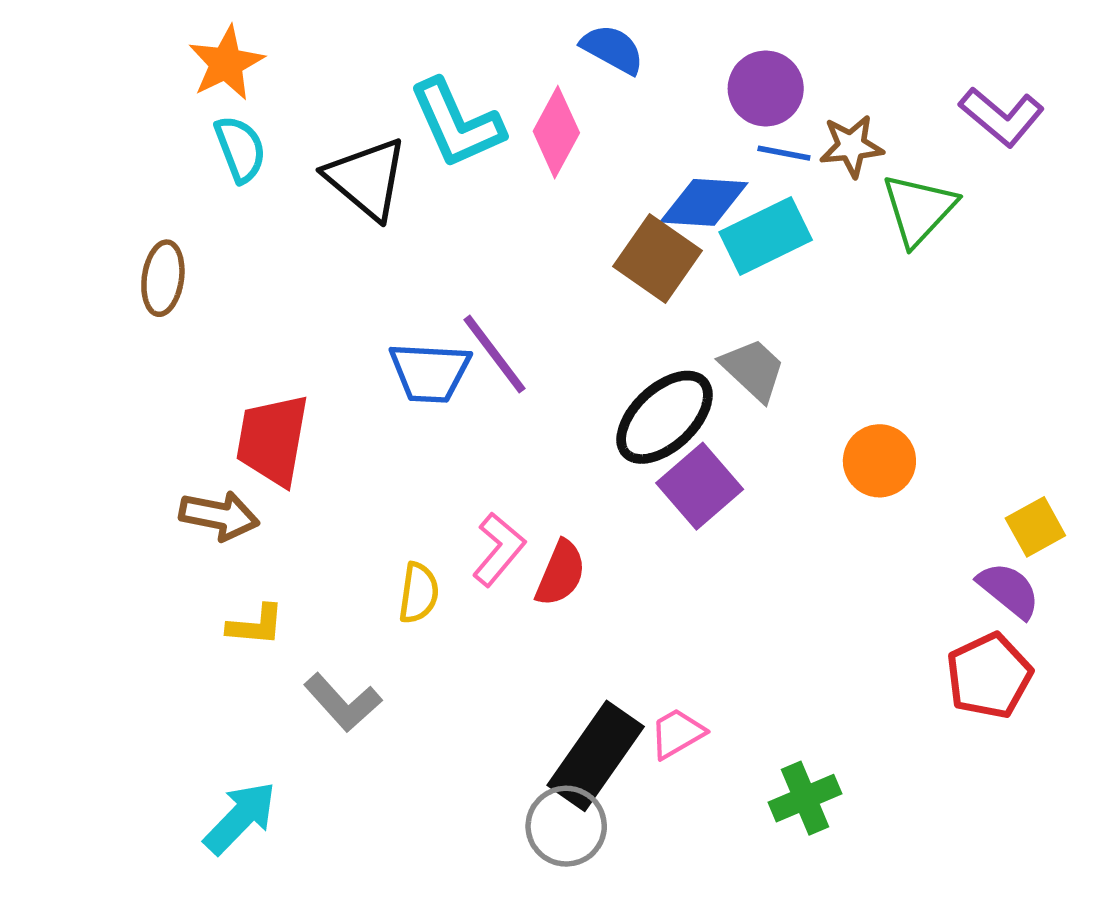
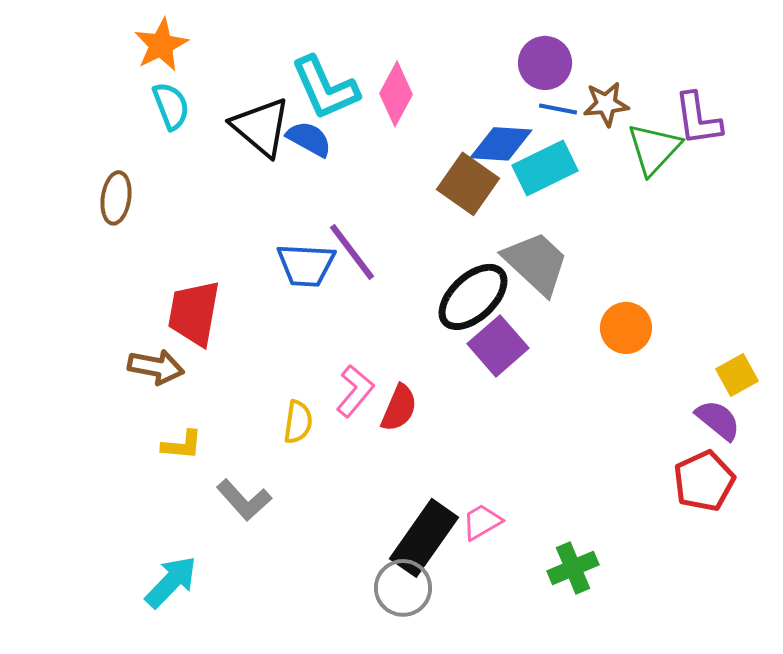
blue semicircle: (613, 49) -> (309, 139), moved
purple L-shape: (1002, 117) -> (698, 119), moved, turned 42
gray trapezoid: (753, 370) -> (536, 263), size x1.4

